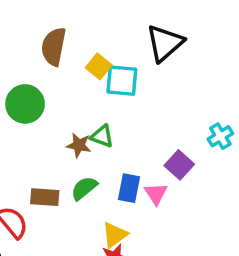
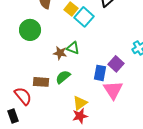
cyan square: (122, 81) -> (84, 17), turned 36
blue rectangle: (129, 188) -> (100, 73), moved
pink triangle: (156, 194) -> (113, 90), moved, size x1.5

